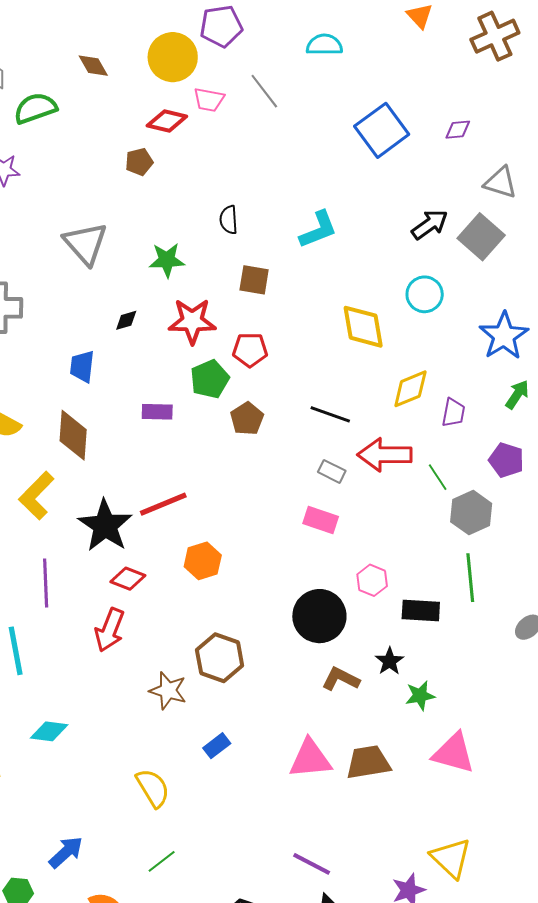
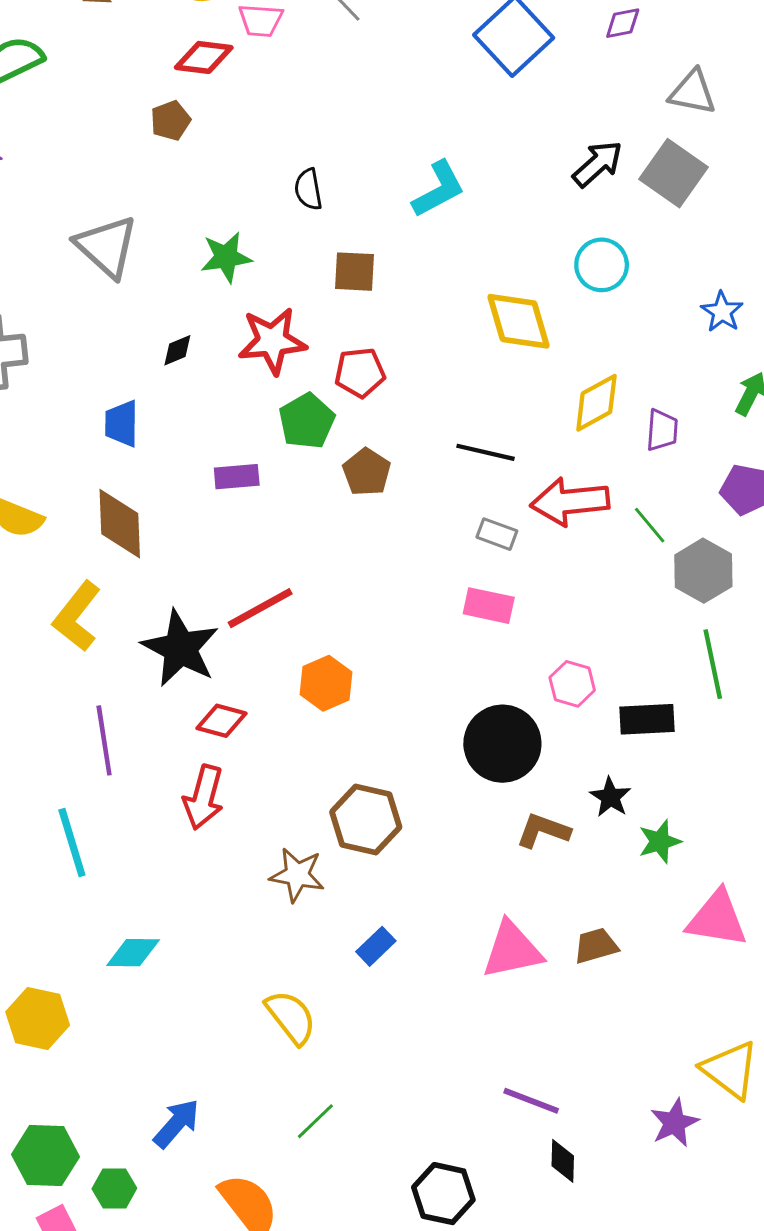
blue star: (504, 336) -> (722, 312), size x0.6
brown trapezoid: (368, 762) -> (596, 946), size x0.7

